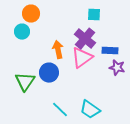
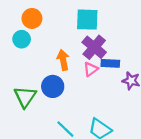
cyan square: (94, 15) -> (87, 20), moved, size x1.5
blue rectangle: (110, 51) -> (110, 63), moved
pink triangle: (82, 58) -> (91, 69), size x0.6

